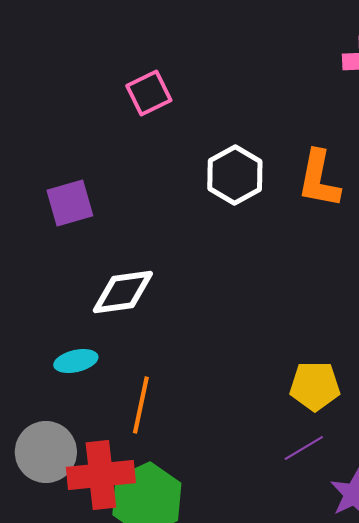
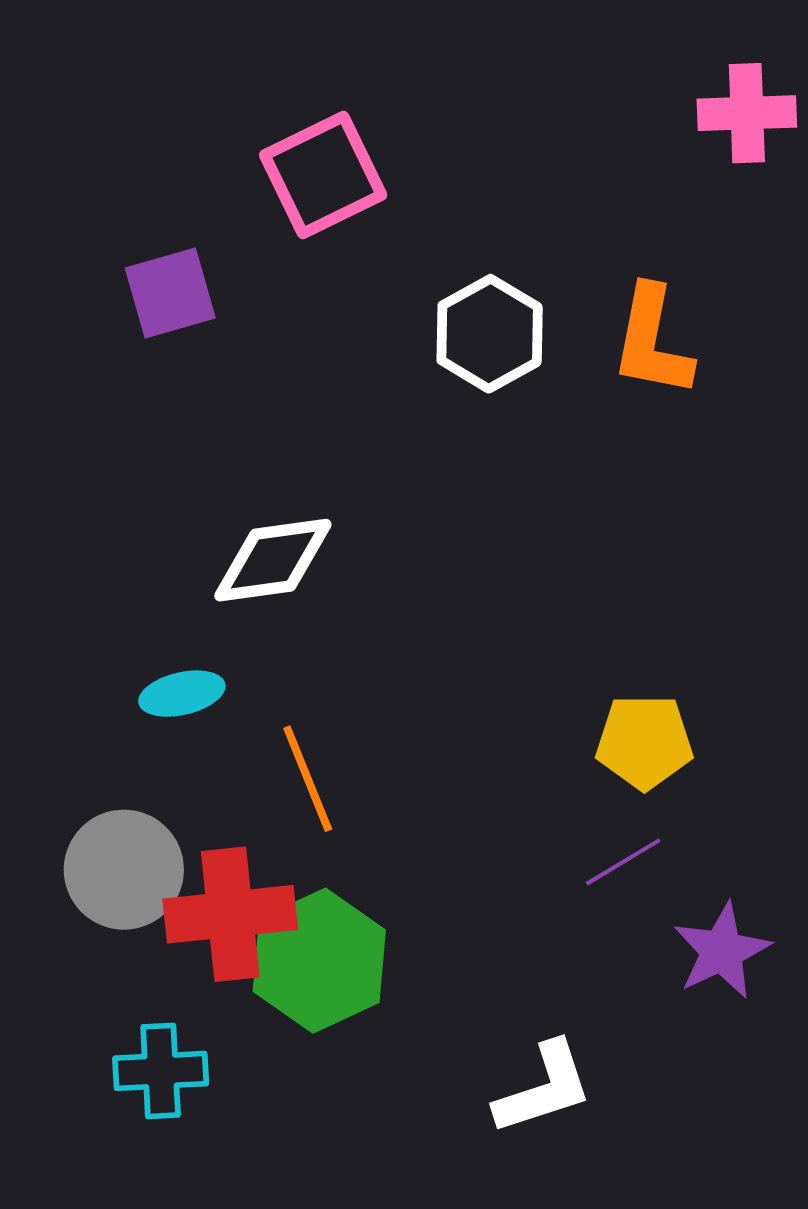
pink square: (149, 93) -> (323, 175), size x1.4
purple square: (70, 203) -> (170, 293), moved
orange line: (141, 405) -> (308, 779), turned -34

